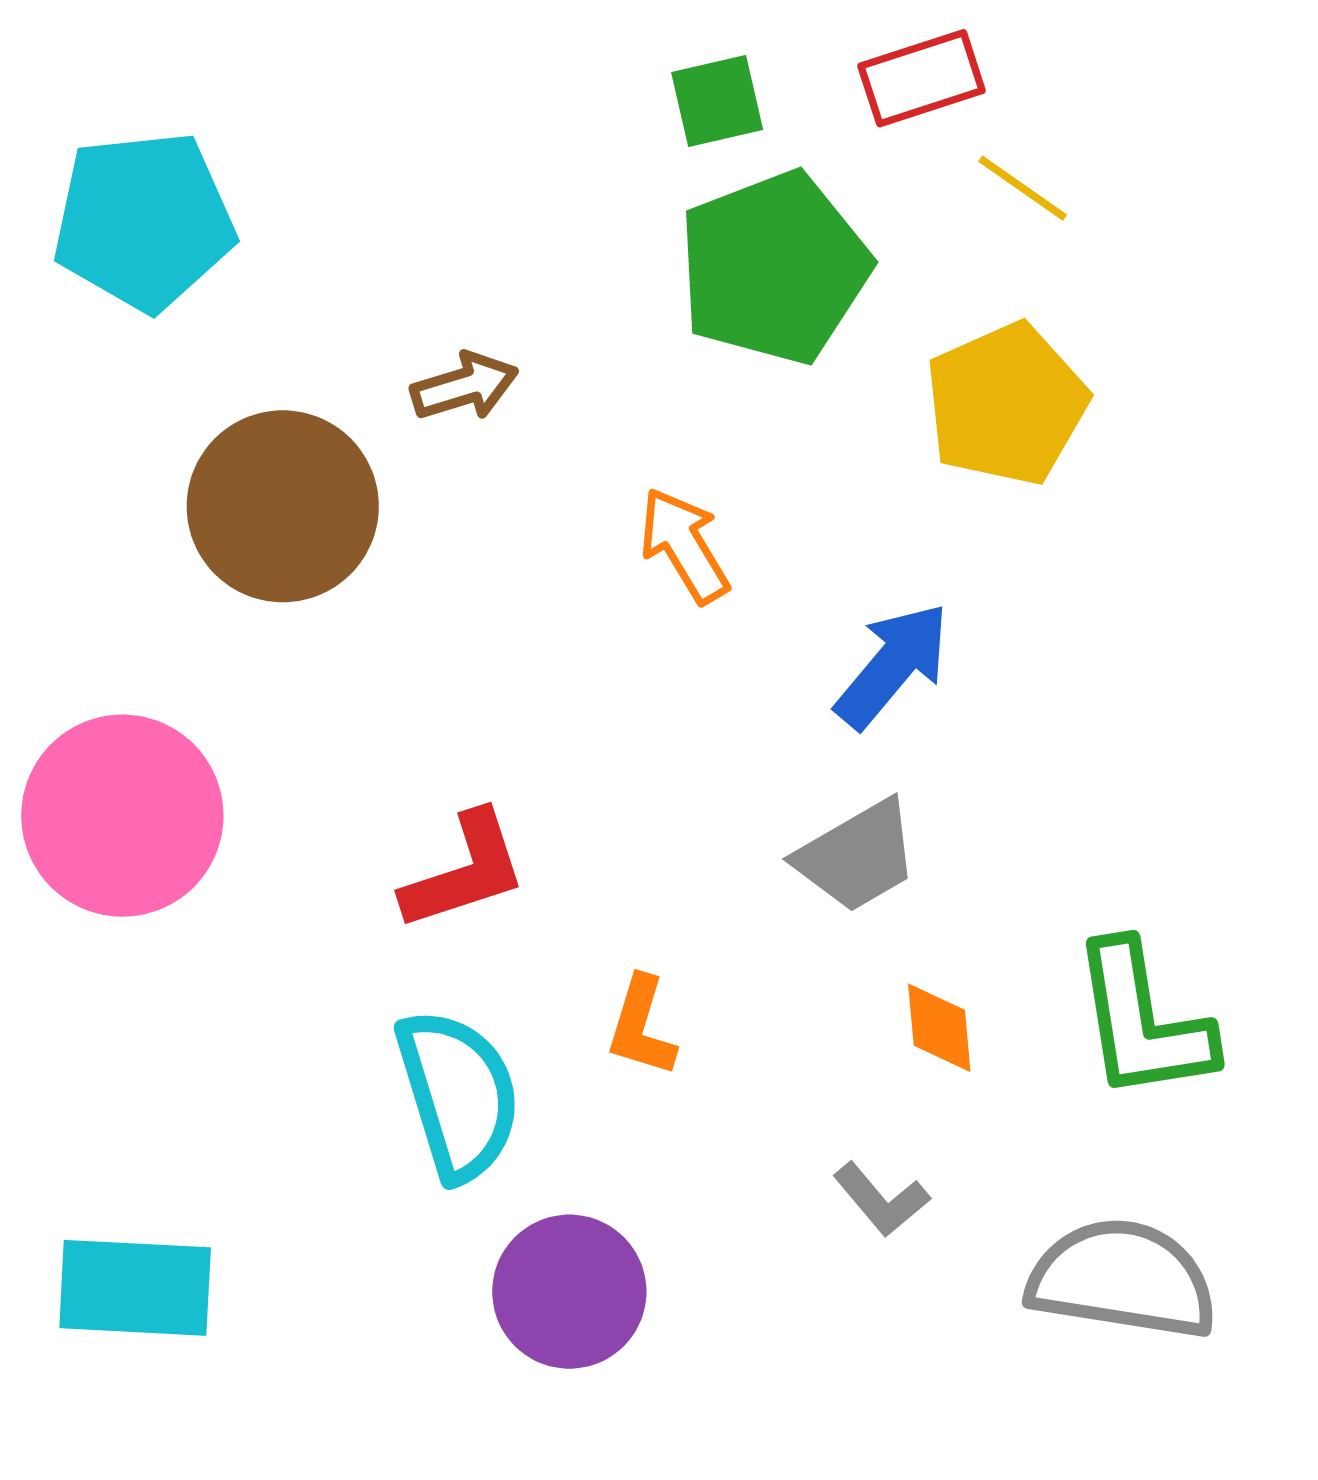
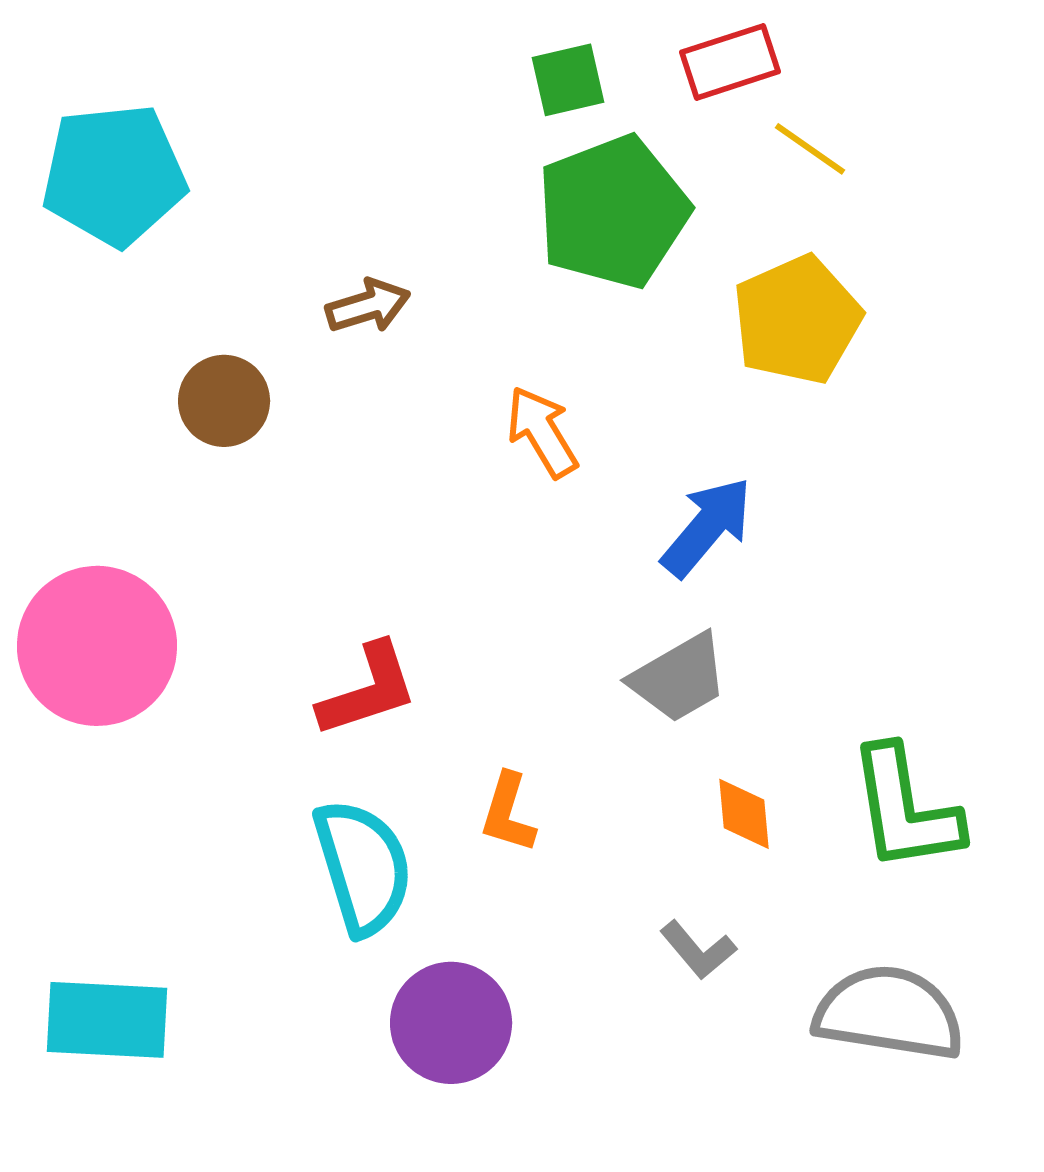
brown circle: (283, 506) -> (224, 401), size x0.6

